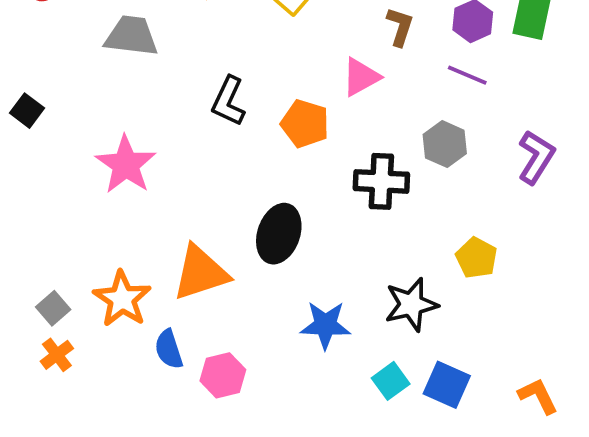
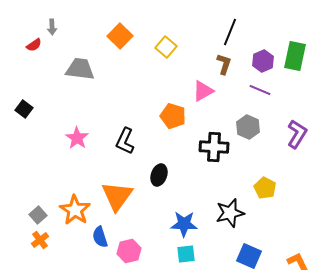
black L-shape: (228, 101) -> (125, 141), moved
pink star: (126, 165) -> (77, 138), size x0.7
black ellipse: (279, 234) -> (159, 175), size x0.7
orange triangle: (200, 273) -> (117, 196), turned -36
cyan square: (391, 381) -> (186, 254), moved, turned 30

